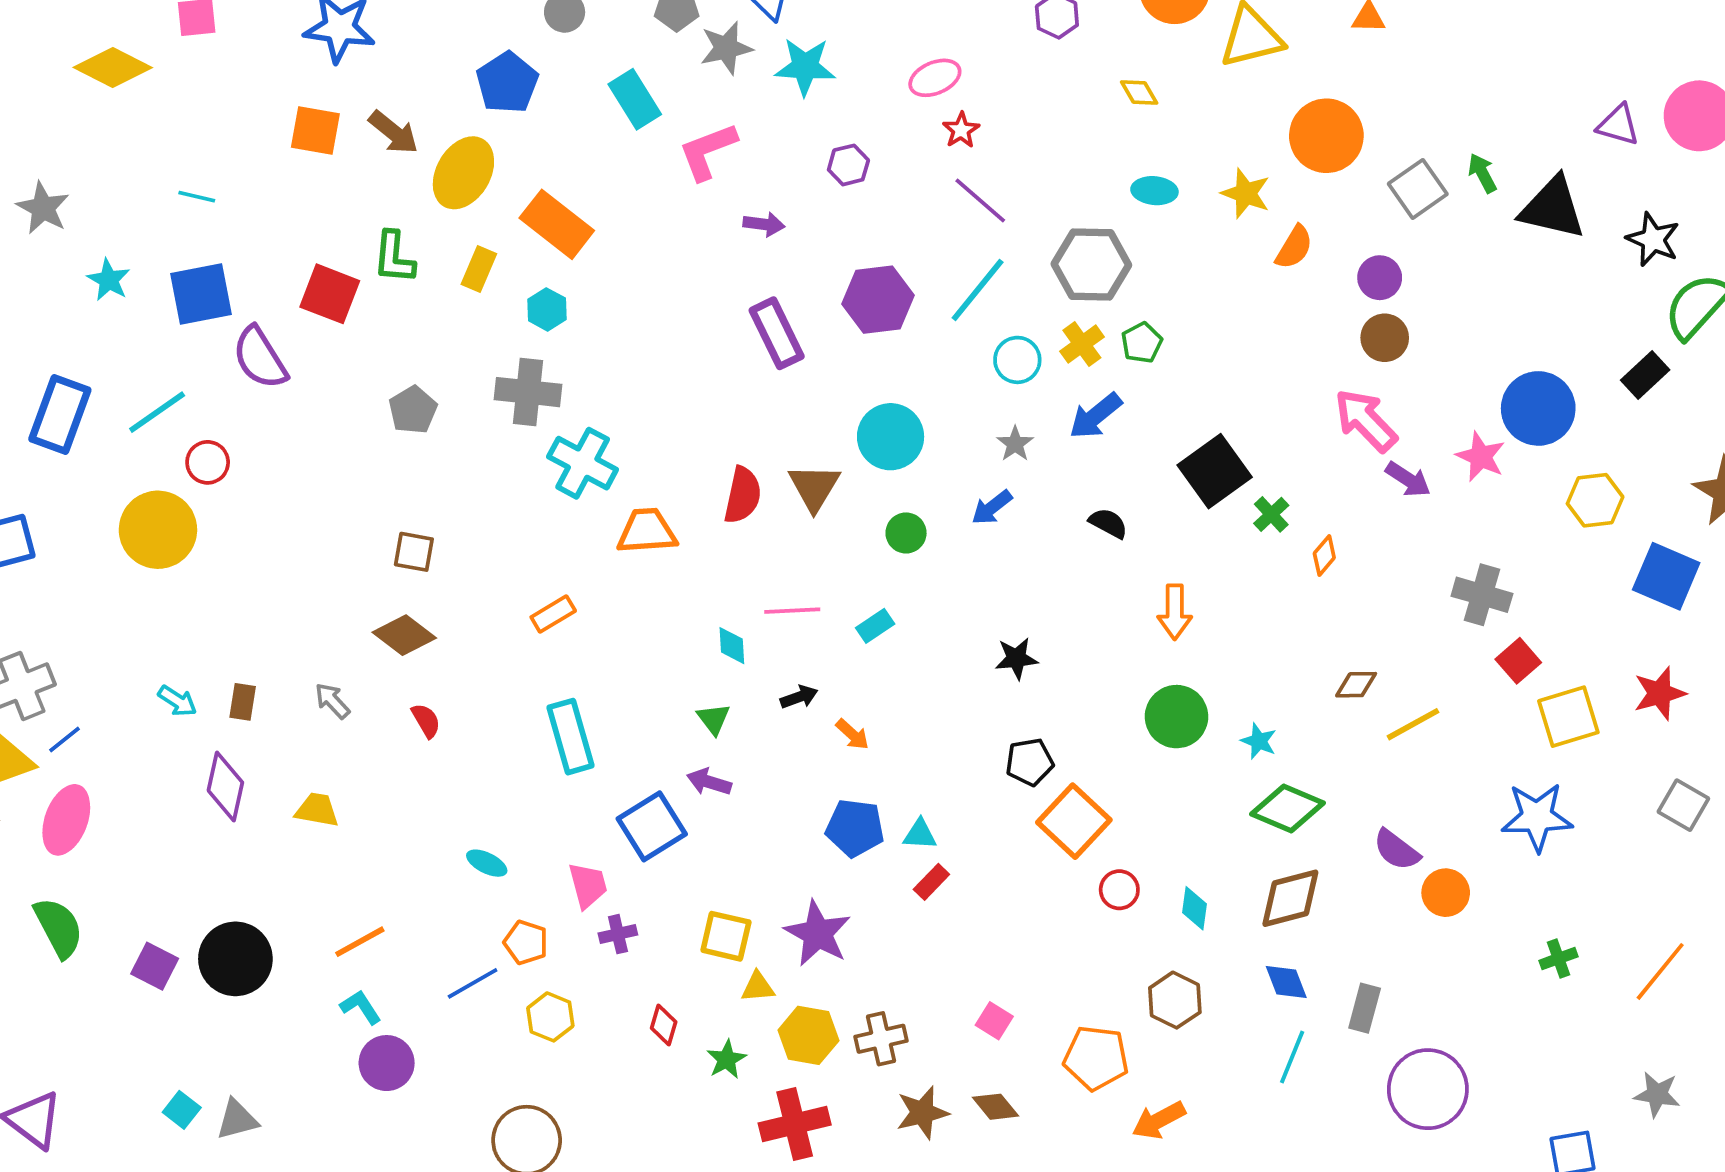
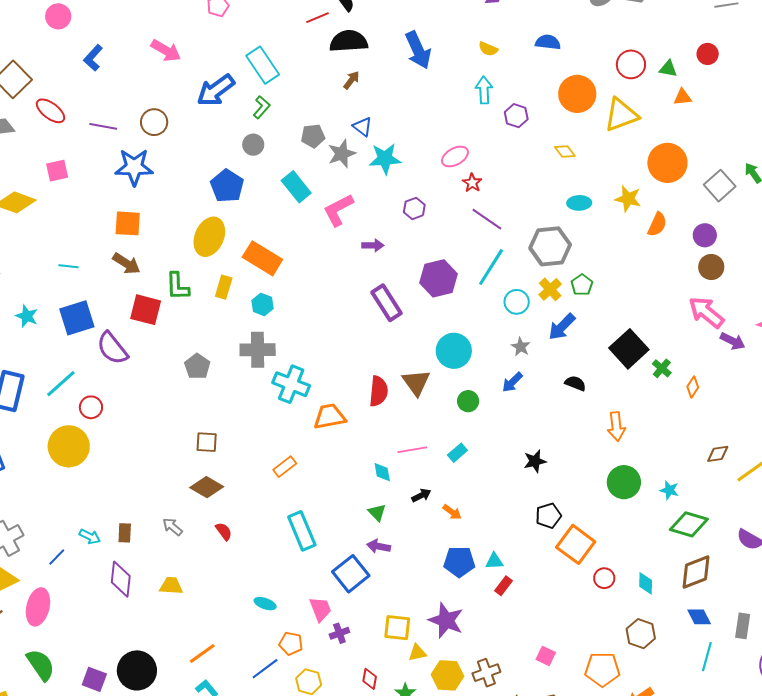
brown arrow: (394, 132) -> (126, 264), moved
blue line: (65, 740) -> (57, 557), moved

